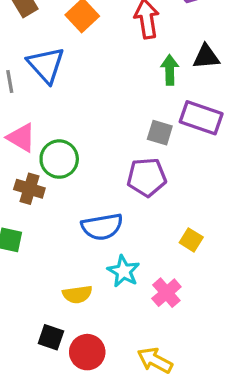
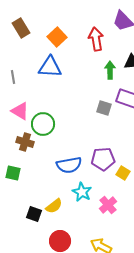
blue triangle: (46, 65) -> (50, 67), moved, turned -45
purple pentagon: (147, 177) -> (103, 159), moved
yellow semicircle: (77, 294) -> (54, 206), turned -30
black square: (51, 337) -> (34, 214), moved

